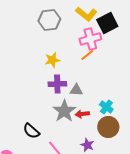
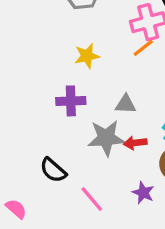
purple cross: (57, 84) -> (71, 101), moved
gray star: (64, 111) -> (106, 138), turned 30

